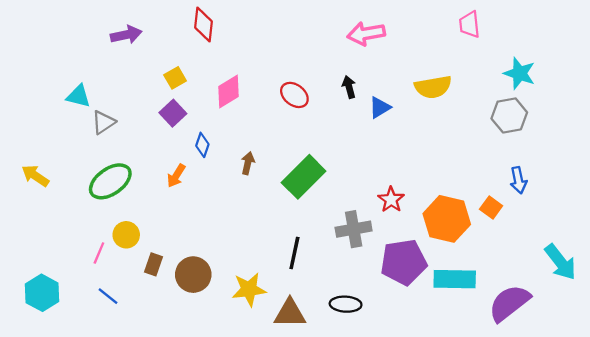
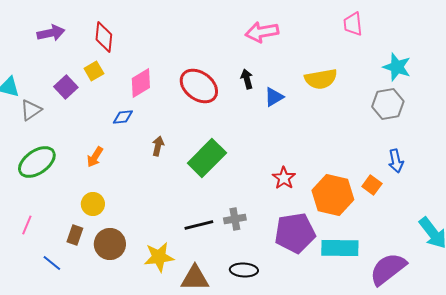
red diamond: (203, 24) -> (104, 37), moved
red ellipse: (294, 95) -> (199, 86), size x1.5
purple square: (173, 113) -> (66, 87), moved
blue diamond: (202, 145) -> (123, 117), moved, turned 65
gray cross: (354, 229) -> (235, 219), moved, size x0.7
yellow circle: (126, 235) -> (93, 204), moved
black line: (294, 253) -> (199, 225), turned 64
blue line: (108, 296) -> (52, 263), moved

